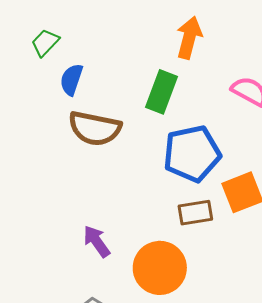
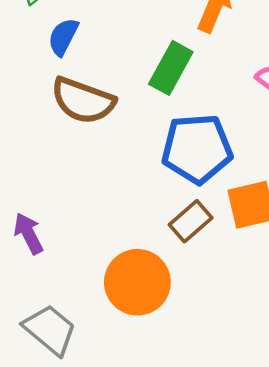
brown rectangle: (195, 213) -> (191, 221), turned -40
purple arrow: (97, 241) -> (28, 234), moved

